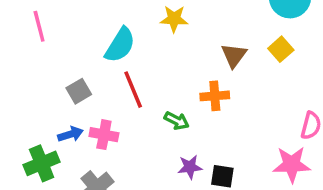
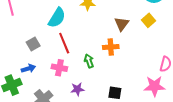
green arrow: (177, 121) -> (89, 61), turned -136
pink cross: (104, 135) -> (59, 68), moved
purple star: (190, 167) -> (77, 89), moved

